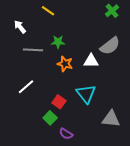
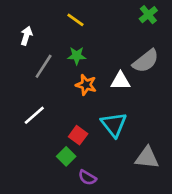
yellow line: (48, 11) -> (75, 20), moved
white arrow: (20, 27) -> (26, 36), turned 56
gray line: (33, 50) -> (44, 66), turned -60

